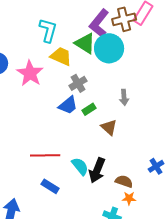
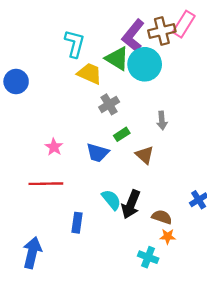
pink star: (30, 73) -> (54, 147), moved, size x0.6
blue trapezoid: (68, 105) -> (98, 153), moved, turned 55
red line: (45, 155) -> (46, 184), moved
blue rectangle: (50, 186) -> (77, 223), turned 66

